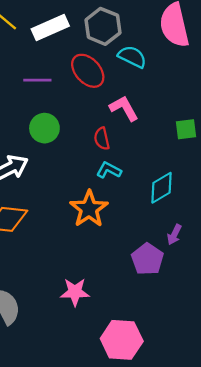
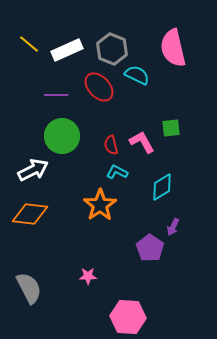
pink L-shape: (124, 108) -> (142, 142), moved
green circle: (44, 128) -> (62, 136), size x1.4
green square: (186, 129) -> (171, 128), moved
pink star: (75, 292) -> (88, 276), size x0.7

